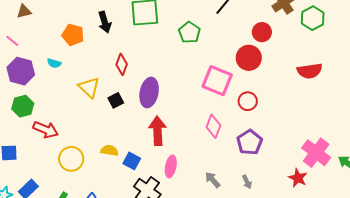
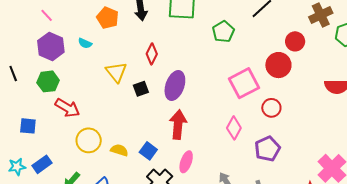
pink square: (217, 81) -> (244, 83), turned 32
yellow semicircle: (109, 150) -> (119, 150), moved

